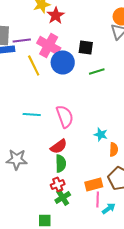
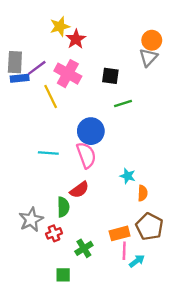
purple line: (22, 40) -> (37, 68), turned -30
blue circle: (63, 62) -> (91, 131), moved
gray star: (17, 159) -> (31, 220), moved, turned -30
green semicircle: (61, 163) -> (63, 207), moved
red cross: (58, 184) -> (54, 233), moved

